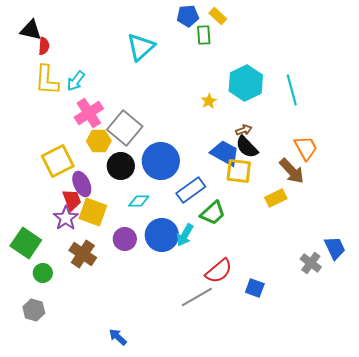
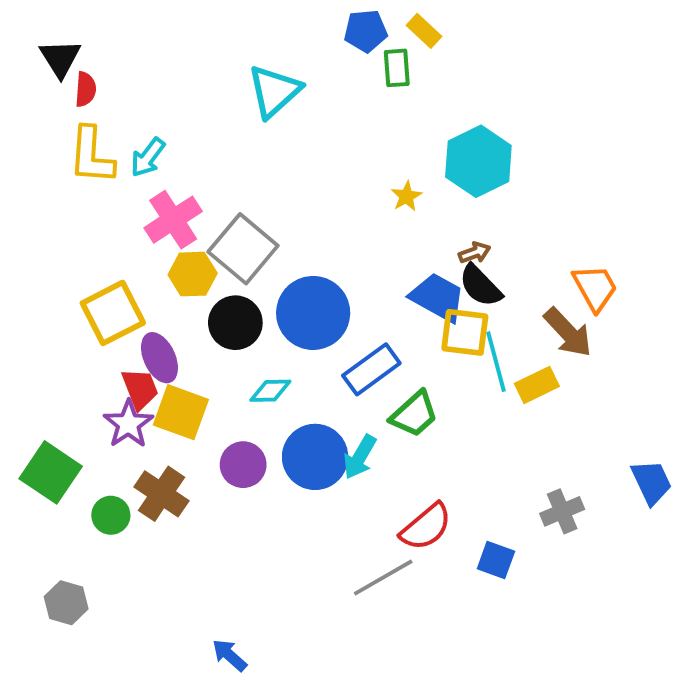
black triangle: (31, 30) -> (60, 58), turned 45
cyan line: (292, 90) -> (496, 362), moved
gray cross: (311, 263) -> (562, 511), moved, turned 30
green circle: (43, 273) -> (111, 515), moved

